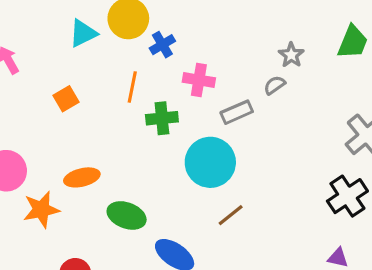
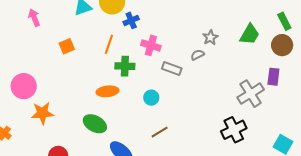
gray rectangle: (237, 112) -> (172, 69), turned 36
cyan circle: (210, 162) -> (151, 98), size x0.5
orange ellipse: (82, 177) -> (108, 91), moved

